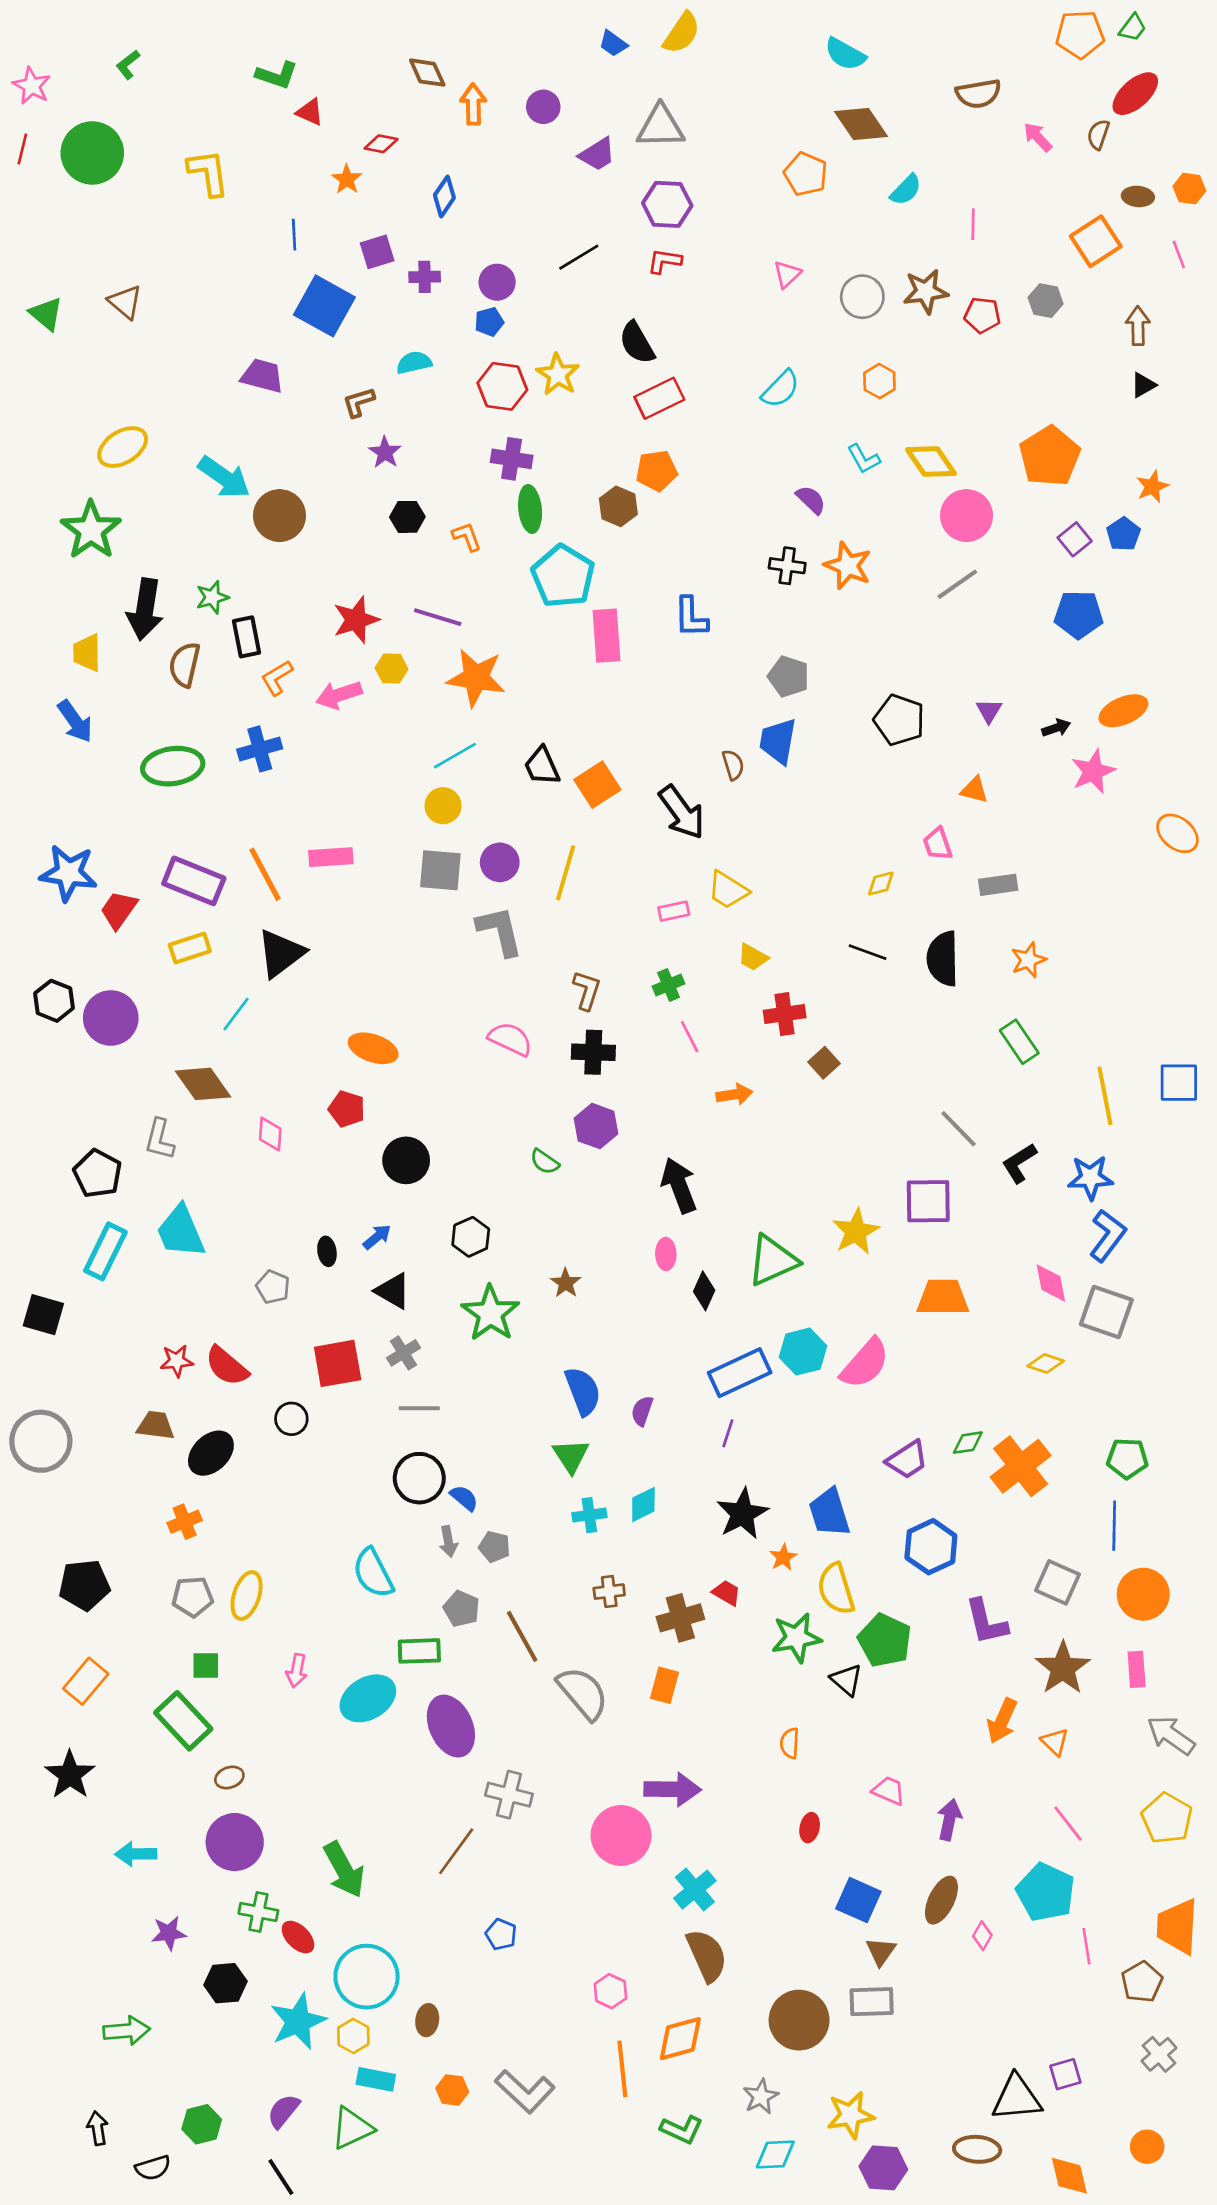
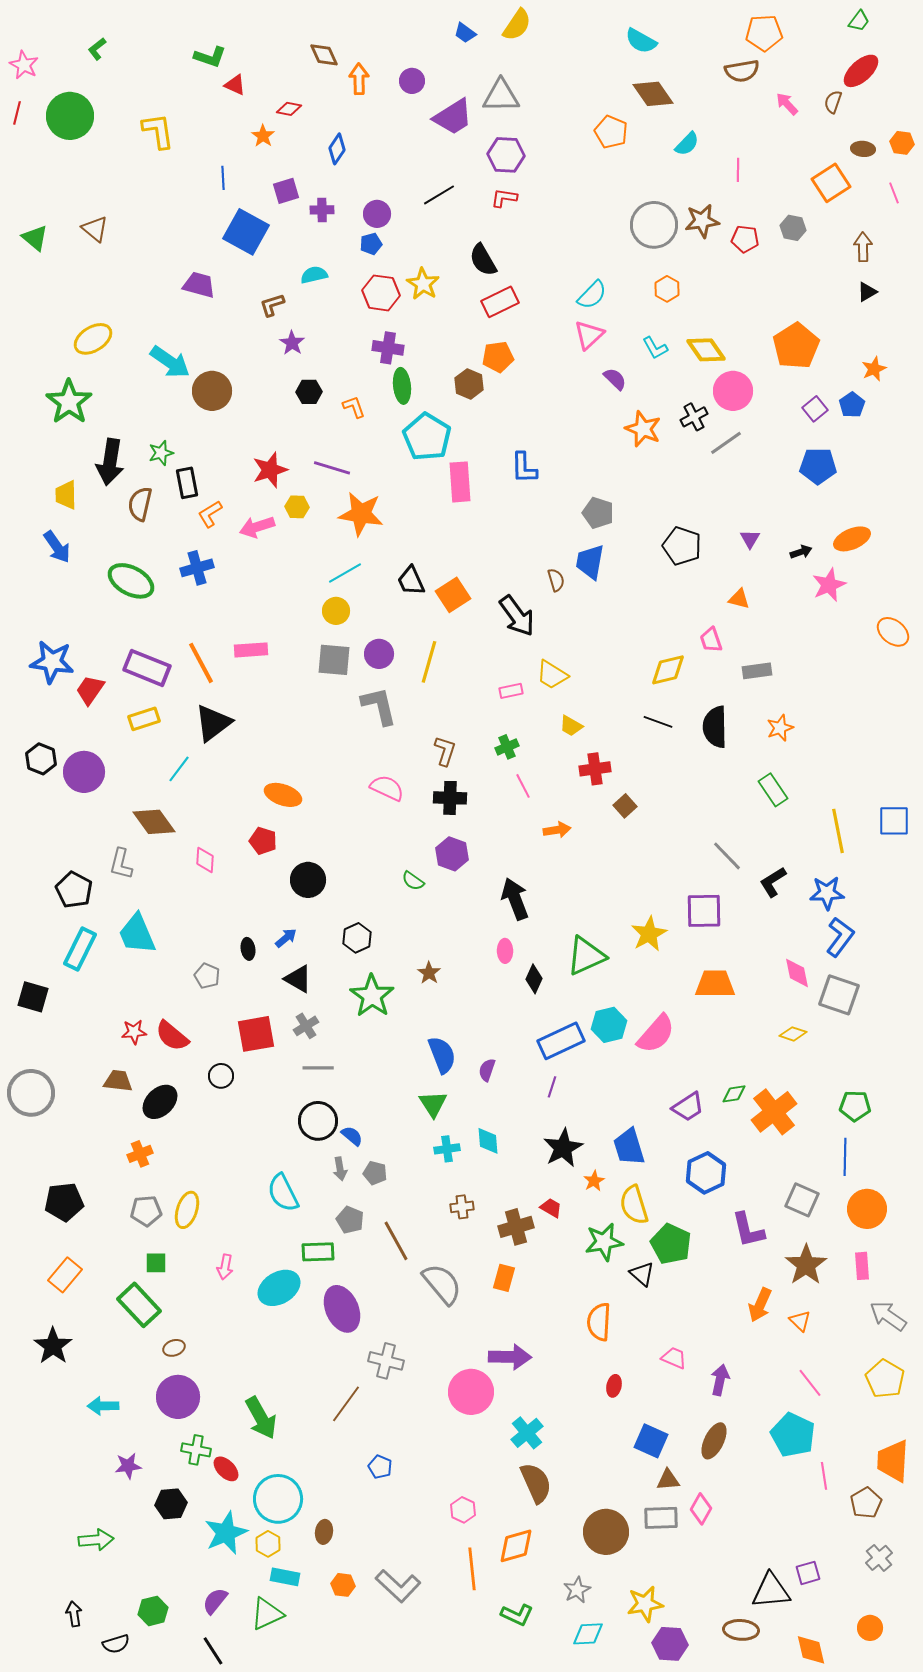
orange pentagon: (1080, 34) -> (764, 33), moved
purple trapezoid: (597, 154) -> (453, 117), size x1.4
pink triangle: (787, 274) -> (589, 335), moved, size x1.4
gray circle: (862, 297) -> (654, 225), size x1.4
black cross: (787, 566) -> (694, 417), moved, turned -36
green ellipse: (173, 766) -> (131, 581), turned 36
yellow diamond: (881, 883) -> (668, 670), size x1.6
cyan diamond: (643, 1505) -> (488, 1141), turned -68
orange semicircle: (790, 1743) -> (599, 1322), size x1.6
pink diamond: (982, 1936) -> (701, 1509), moved, size x1.4
brown triangle: (881, 1952) -> (668, 1480), turned 50

